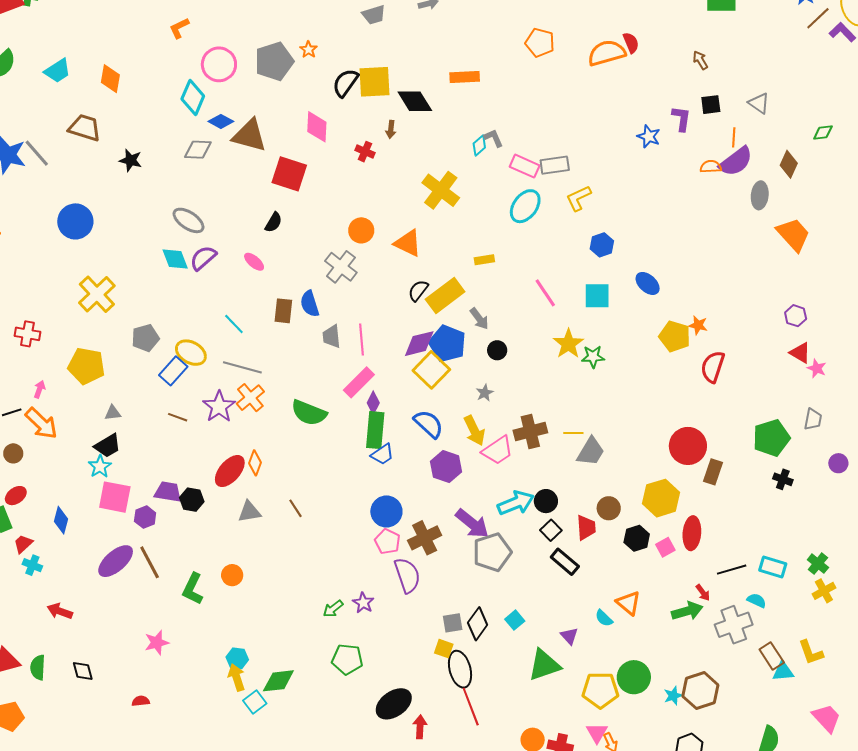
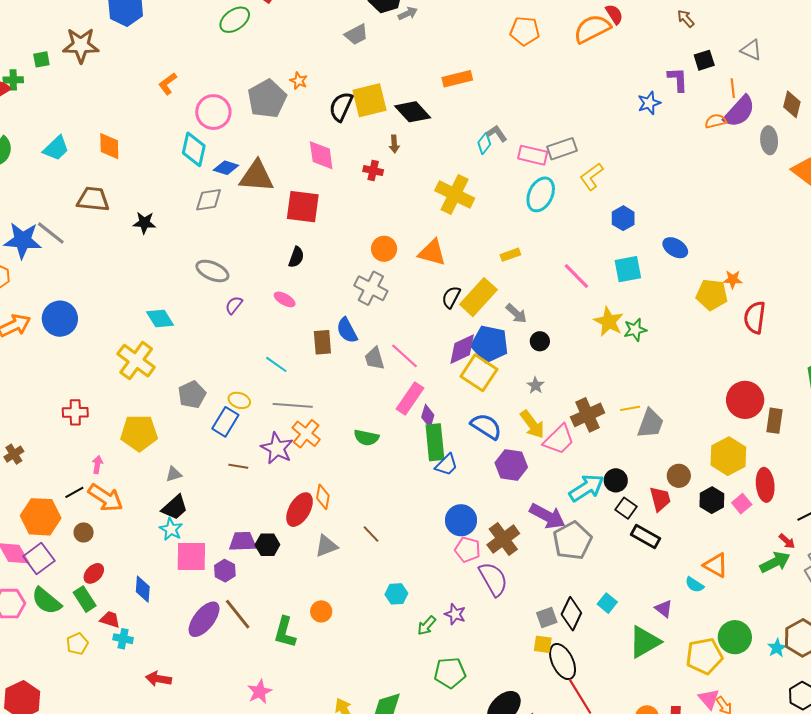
blue star: (649, 136) -> (649, 103), turned -30
blue circle: (75, 221) -> (60, 319), moved
purple semicircle: (203, 258) -> (234, 305), size x0.7
cyan diamond: (175, 259) -> (160, 318), moved
pink line: (361, 340) -> (404, 356), turned -32
yellow ellipse: (191, 353) -> (239, 400), size x0.7
green semicircle: (309, 413) -> (366, 438), size x0.7
red trapezoid: (23, 544) -> (110, 619), turned 70
cyan hexagon: (237, 658) -> (396, 594), moved

